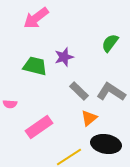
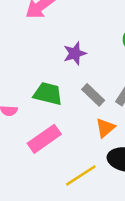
green trapezoid: (35, 66) -> (48, 94), moved

